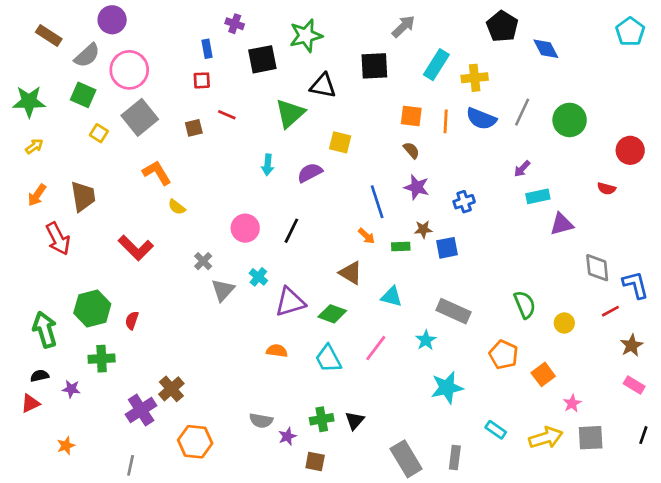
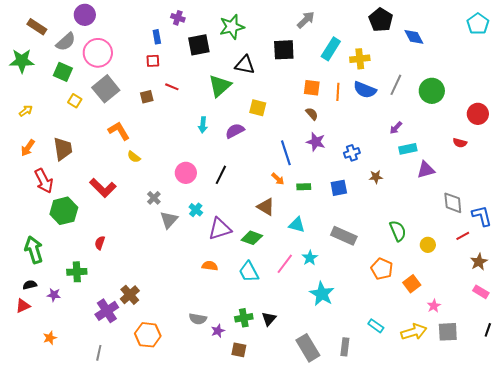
green star: (29, 102) -> (22, 61), moved
brown star: (423, 229) -> (376, 177), moved
green hexagon: (92, 309) -> (64, 211), moved
cyan star: (426, 340) -> (310, 258), moved
cyan star: (447, 388) -> (322, 294), moved, turned -30

